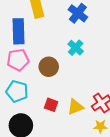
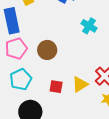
cyan cross: (76, 48) -> (89, 26), moved
cyan pentagon: (17, 91) -> (21, 79), turned -30

